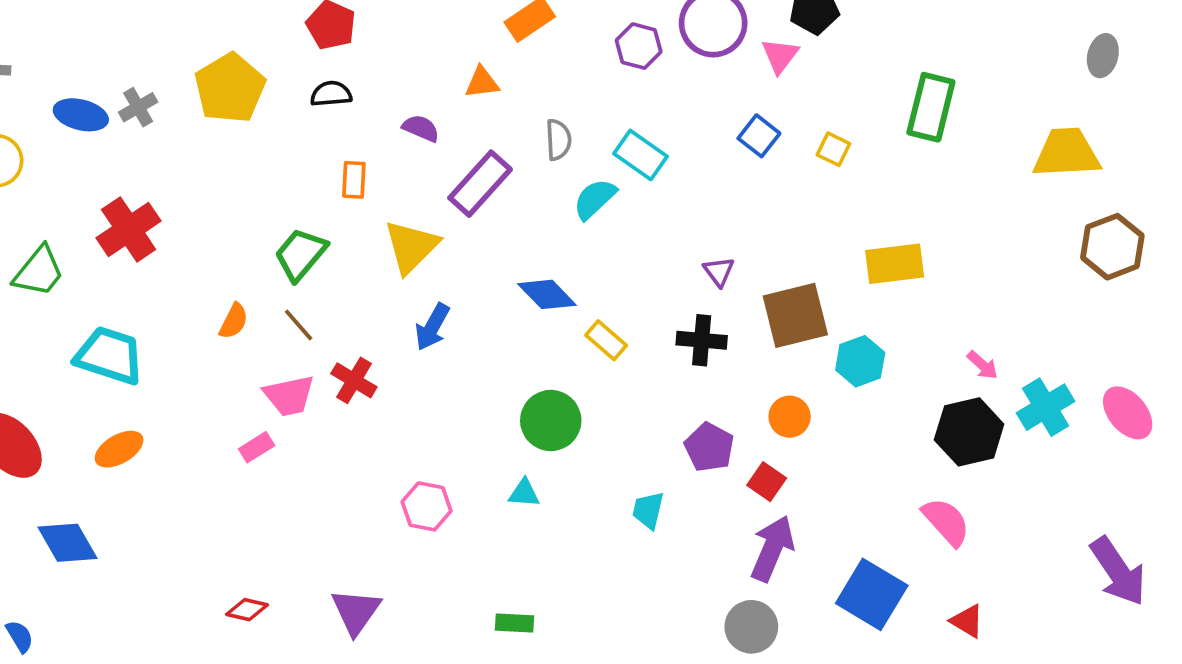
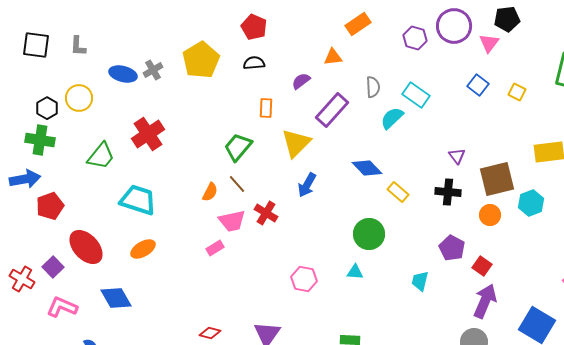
purple semicircle: (421, 128) -> (301, 81), turned -60
orange semicircle: (234, 321) -> (210, 192), moved
orange circle: (790, 417) -> (490, 215), moved

